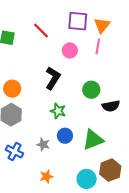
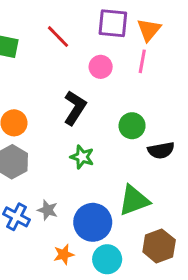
blue circle: (65, 136) -> (93, 222), moved, size x1.6
gray star: (43, 145) -> (48, 210), moved
cyan circle: (87, 179) -> (107, 259), moved

